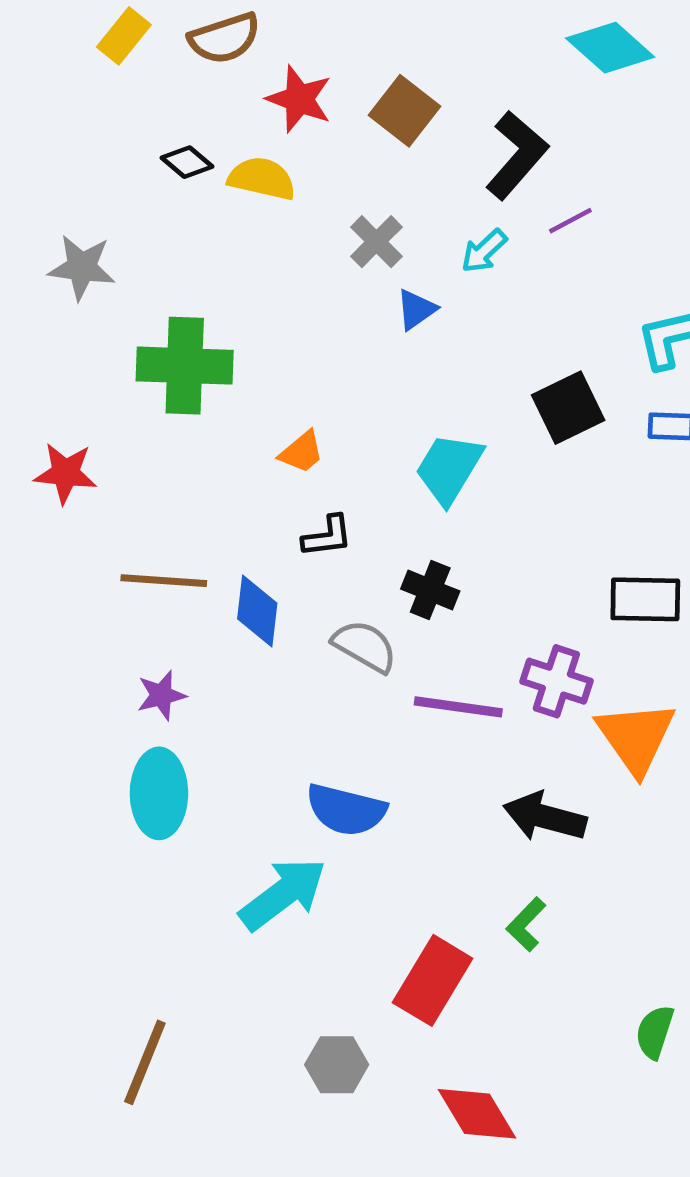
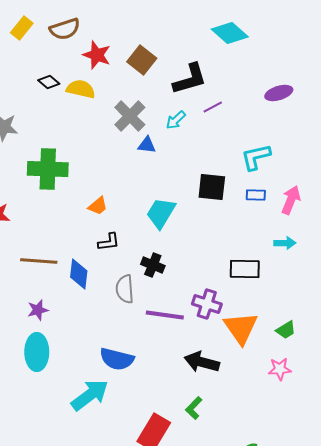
black L-shape: (517, 155) -> (190, 79), turned 33
gray cross: (376, 242) -> (130, 116), size x1.4
blue triangle: (416, 309) -> (147, 145), turned 42
black square: (568, 408) -> (212, 187), turned 32
gray semicircle: (365, 646) -> (125, 289), turned -124

